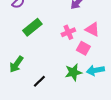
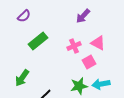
pink square: (83, 48) -> (89, 62), turned 32

